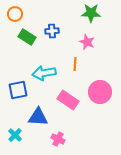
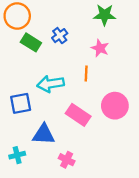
orange circle: (15, 14) -> (17, 16), size x1.5
blue cross: (52, 31) -> (60, 36), turned -32
cyan cross: (15, 135) -> (17, 155), turned 32

